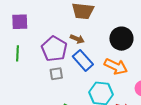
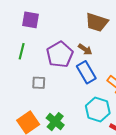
gray square: (56, 74) -> (39, 83), moved

